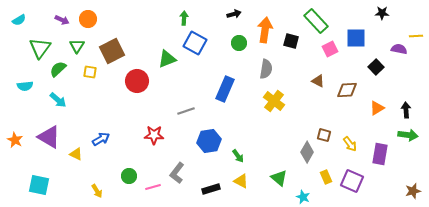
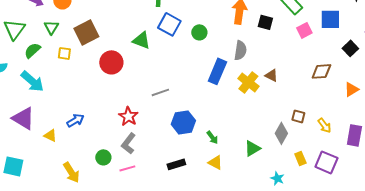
green circle: (239, 43) -> (199, 32), moved
green triangle: (167, 59) -> (141, 40), turned 42
brown triangle: (318, 81) -> (271, 75), moved
blue rectangle: (225, 89) -> (217, 71), moved
cyan arrow: (58, 100) -> (32, 81), size x1.4
red star: (154, 135) -> (128, 116), turned 30
gray L-shape: (177, 173) -> (128, 143), moved
green triangle: (279, 178) -> (252, 148), moved, turned 48
black rectangle: (211, 189) -> (176, 164), moved
yellow arrow: (97, 191) -> (71, 172), size x1.5

